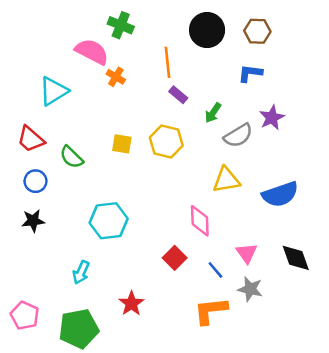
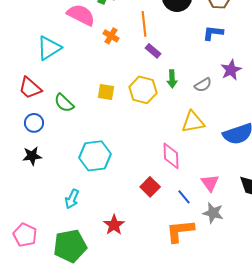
orange cross: (116, 77) -> (111, 36), moved
green arrow: (213, 113) -> (172, 79), moved, turned -36
gray semicircle: (238, 136) -> (203, 85), size x0.7

